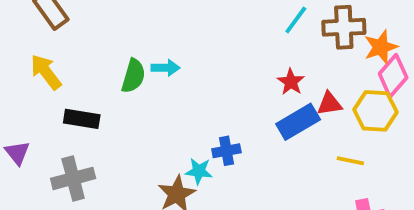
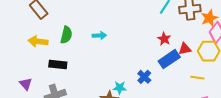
yellow arrow: (46, 72) -> (38, 41), turned -42
green semicircle: (133, 76) -> (66, 35), moved
blue cross: (226, 151) -> (144, 77), moved, turned -32

